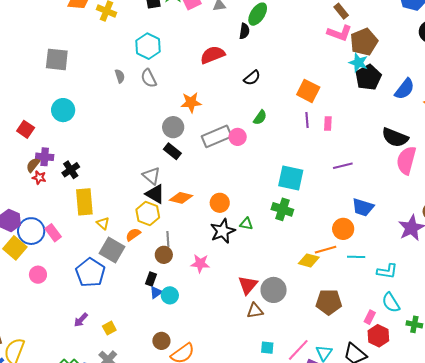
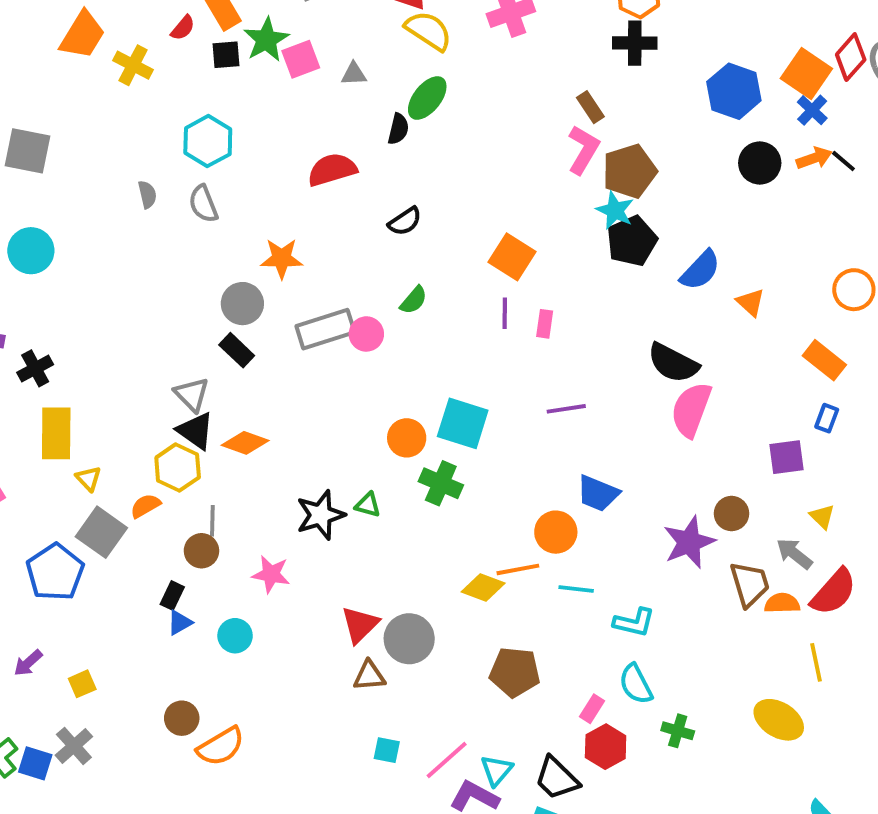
pink L-shape: (339, 33) -> (583, 150), turned -85
orange circle: (220, 203) -> (407, 438), moved
cyan circle: (170, 295) -> (235, 636), moved

